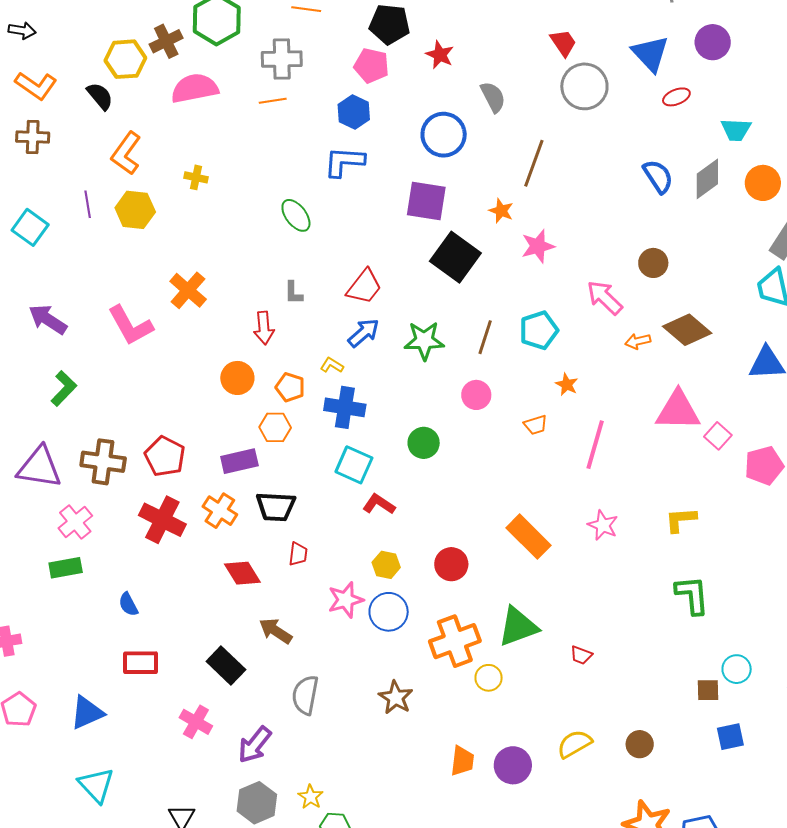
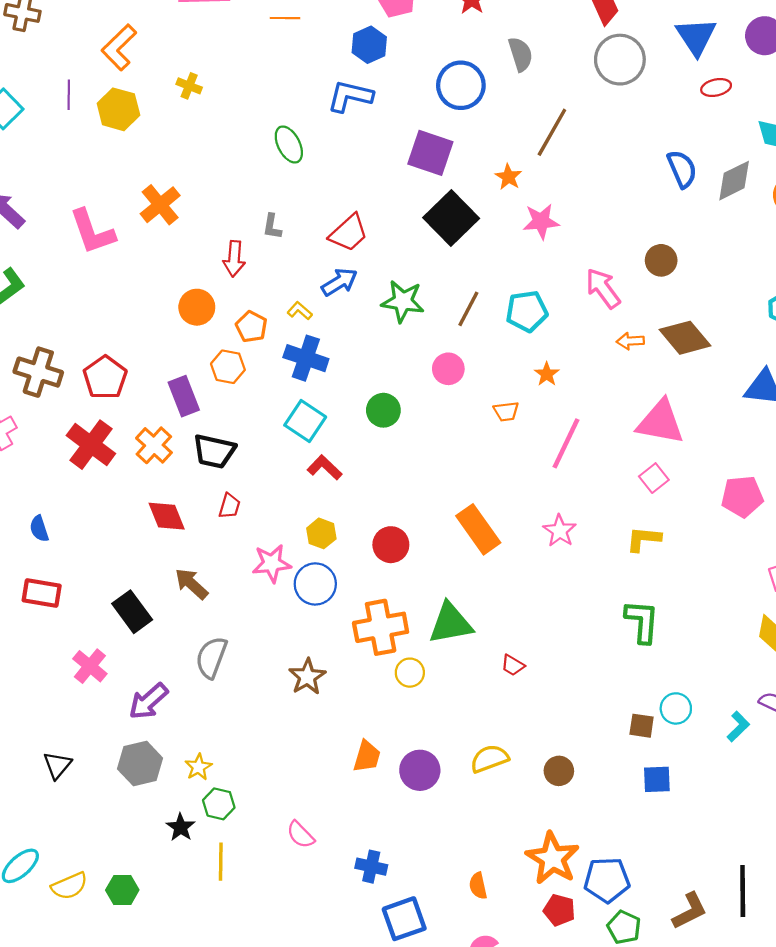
pink square: (718, 436) -> (654, 478), moved
purple rectangle: (239, 461) -> (184, 396), turned 72

